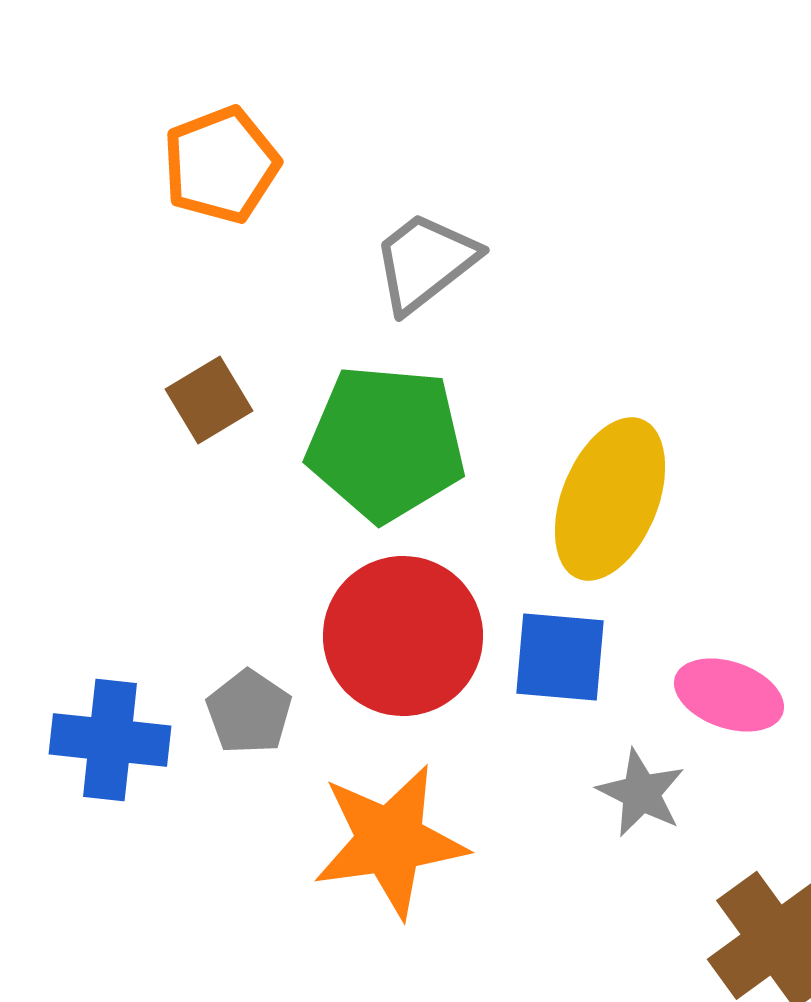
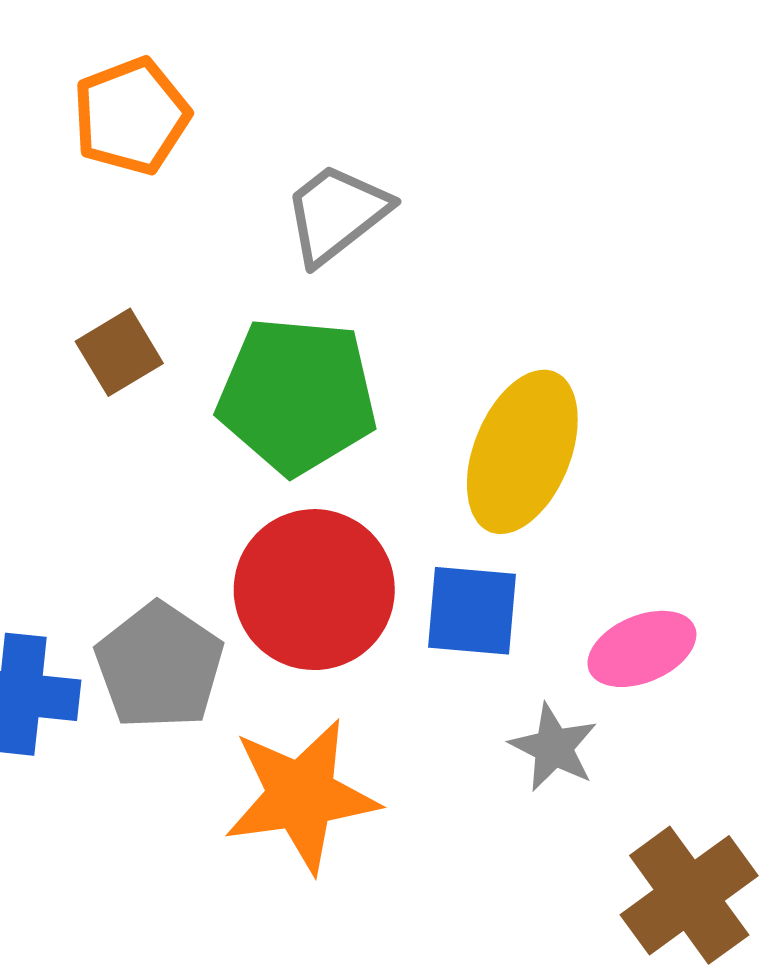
pink ellipse: (729, 695) -> (642, 649), turned -42
gray pentagon: (249, 712) -> (159, 666), size x1.5

